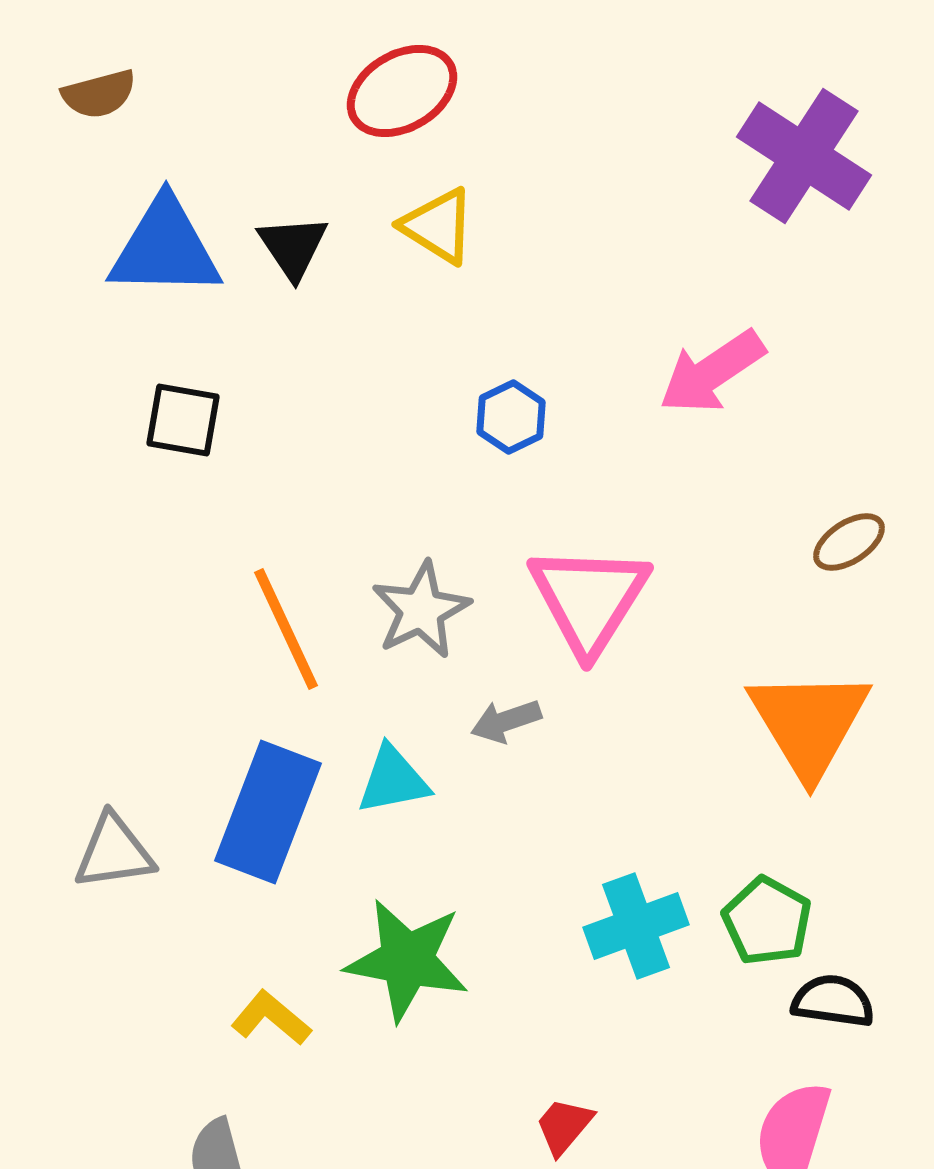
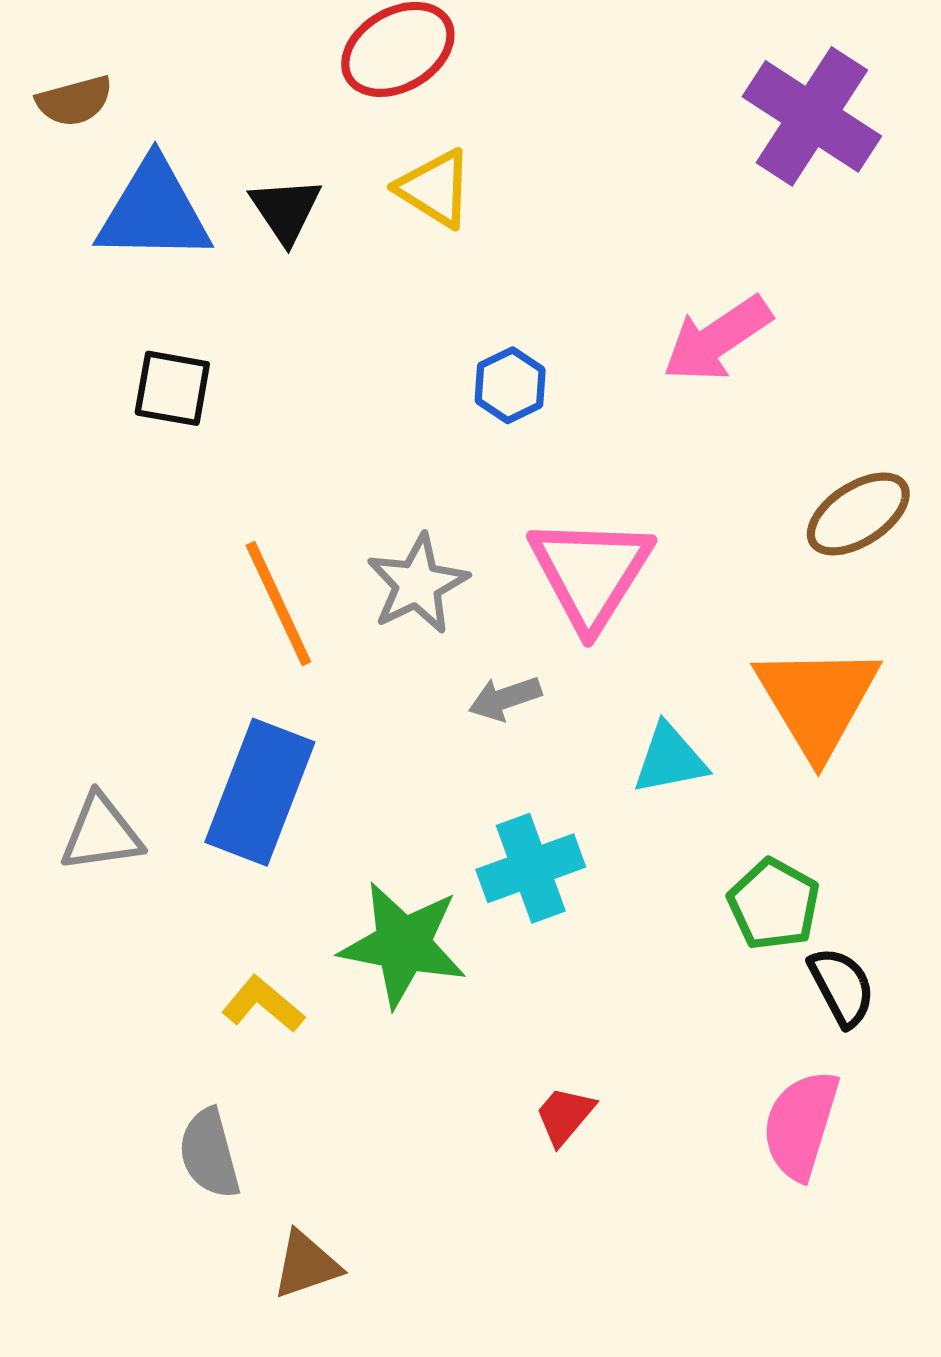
brown semicircle: (99, 94) -> (74, 101), moved
brown ellipse: (849, 542) -> (858, 514), size x1.4
cyan triangle: (393, 780) -> (670, 759), moved
cyan cross: (636, 926) -> (531, 868), moved
black semicircle: (833, 1001) -> (842, 987), turned 54

